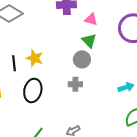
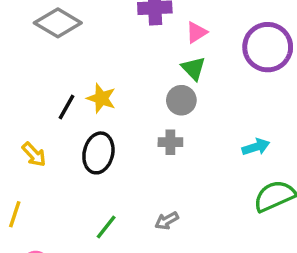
pink triangle: (91, 19) -> (196, 32), turned -48
black line: (14, 63) -> (67, 107), turned 35

